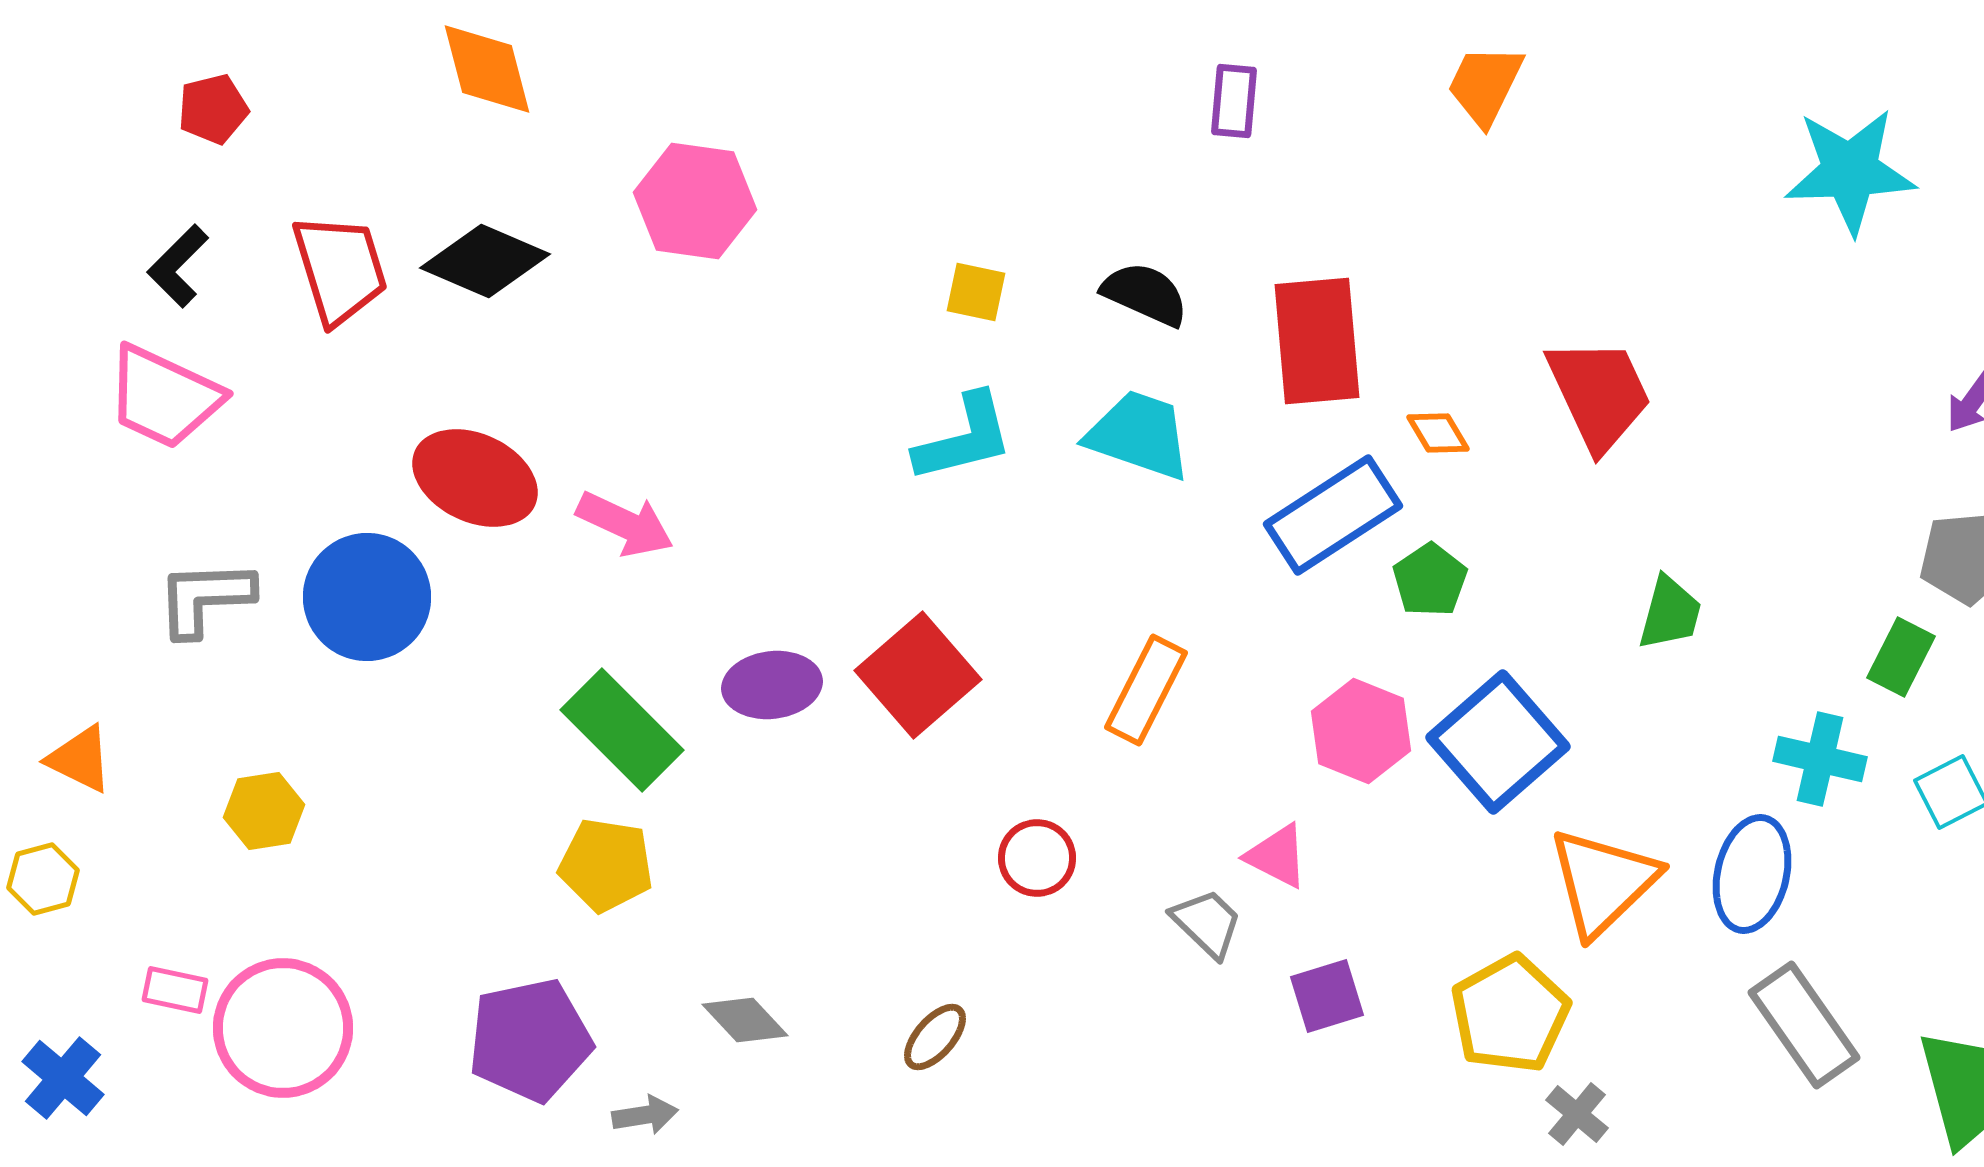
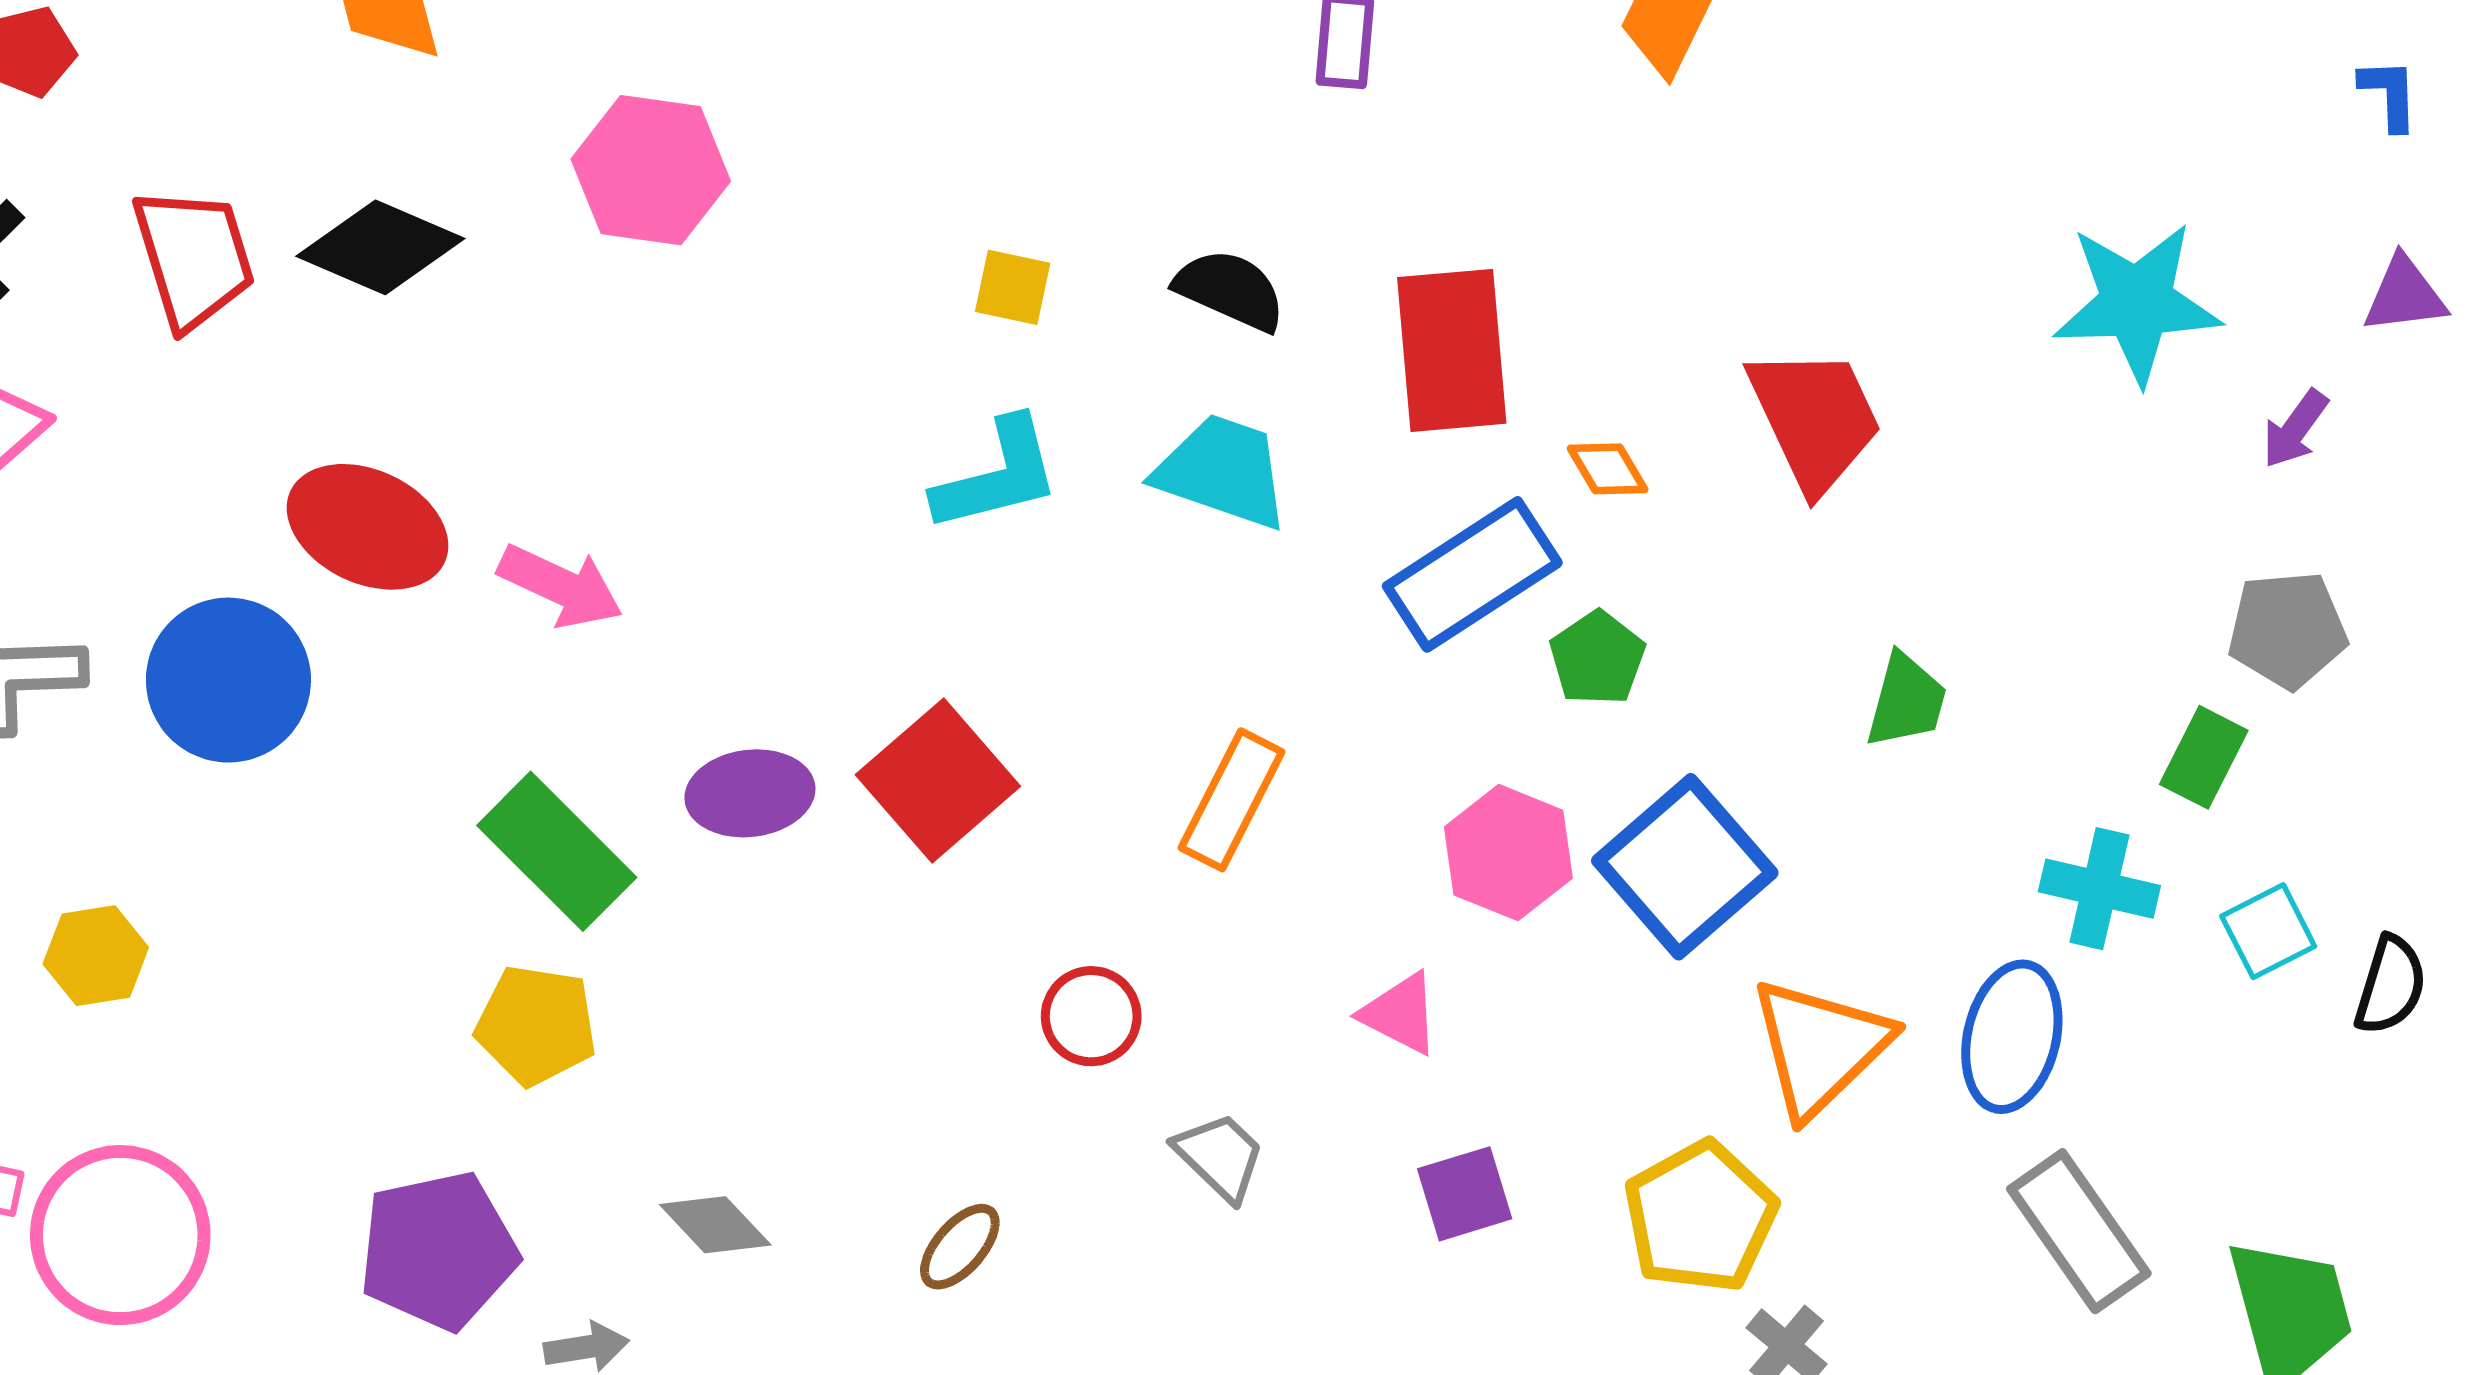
cyan star: (1850, 171) -> (2137, 303), moved
gray trapezoid: (1207, 923) -> (1220, 1157), moved

